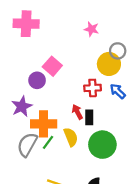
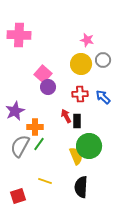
pink star: (92, 29) -> (87, 40), moved
yellow circle: (109, 64) -> (81, 64), moved
purple circle: (37, 80) -> (48, 87), moved
orange cross: (44, 124) -> (35, 127), size x0.7
yellow semicircle: (71, 137) -> (76, 156), moved

